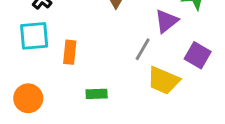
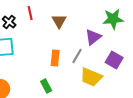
orange rectangle: (70, 52) -> (55, 58), moved
green rectangle: (97, 94) -> (46, 86), turned 64

